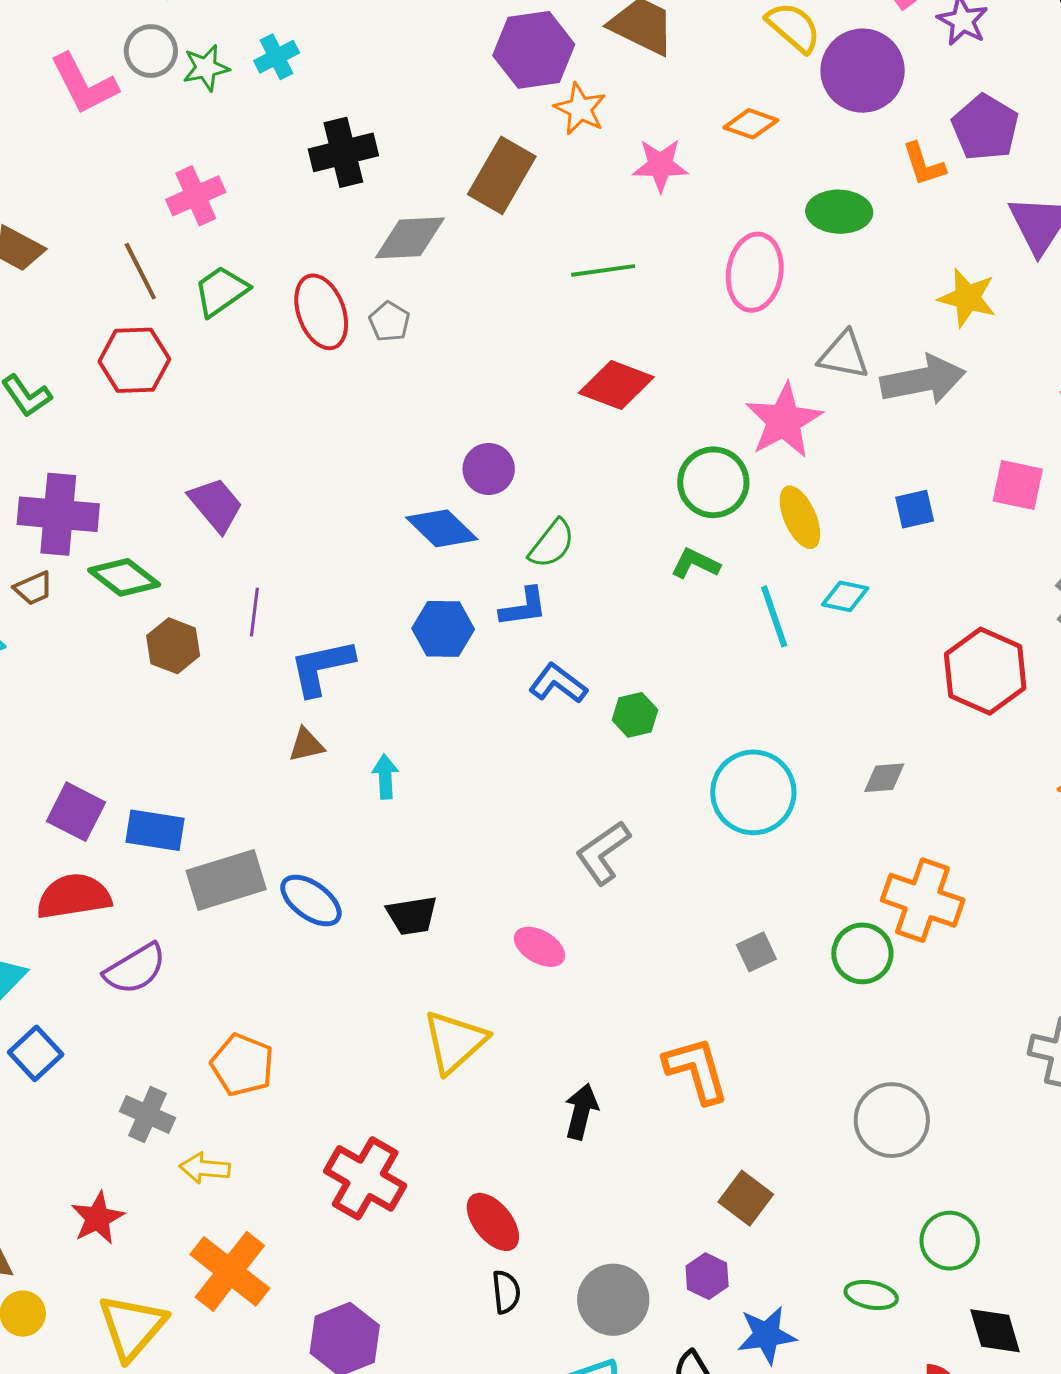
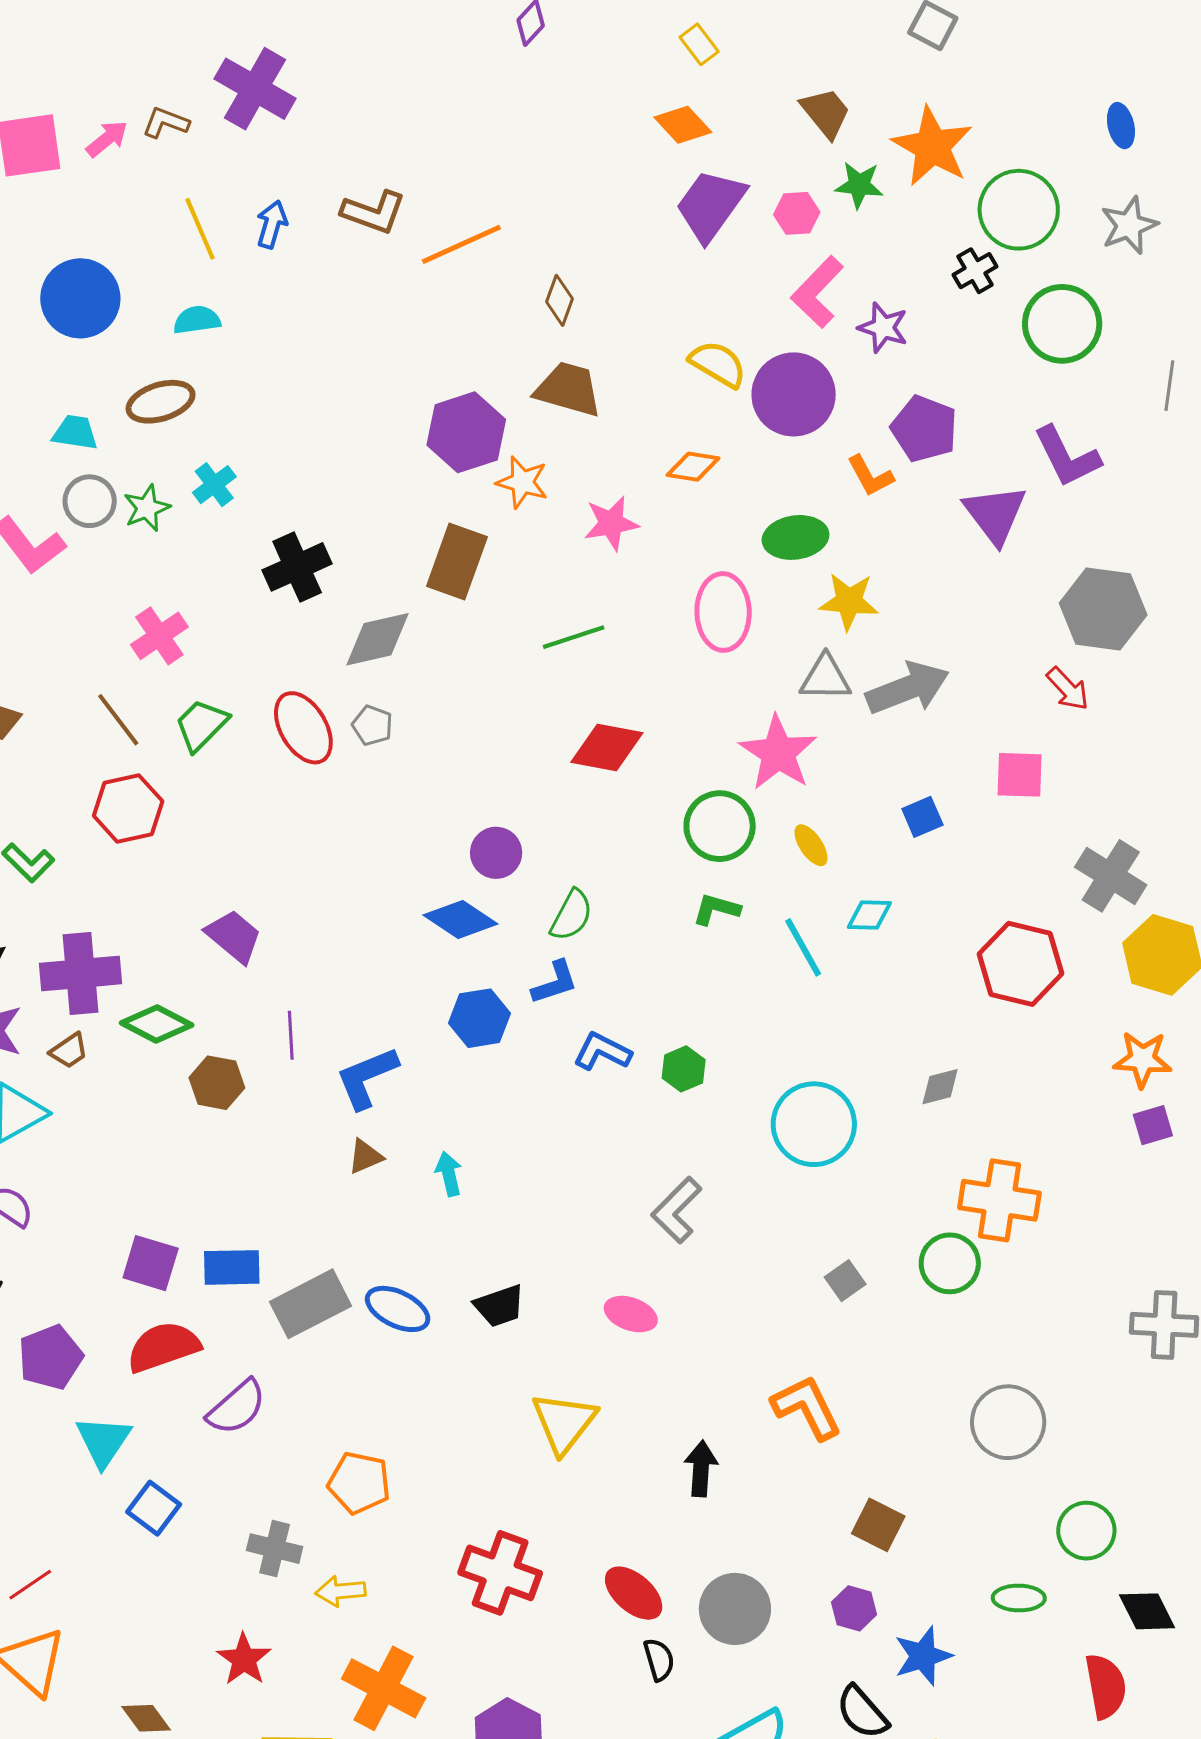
yellow star: (967, 298) -> (849, 601), moved
yellow ellipse: (800, 517) -> (811, 845), size x0.7
gray circle: (613, 1300) -> (735, 1609), moved

